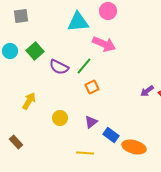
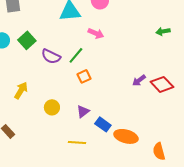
pink arrow: (104, 44) -> (96, 33), size x0.7

